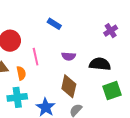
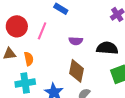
pink line: (36, 57) -> (42, 31), moved, turned 36

